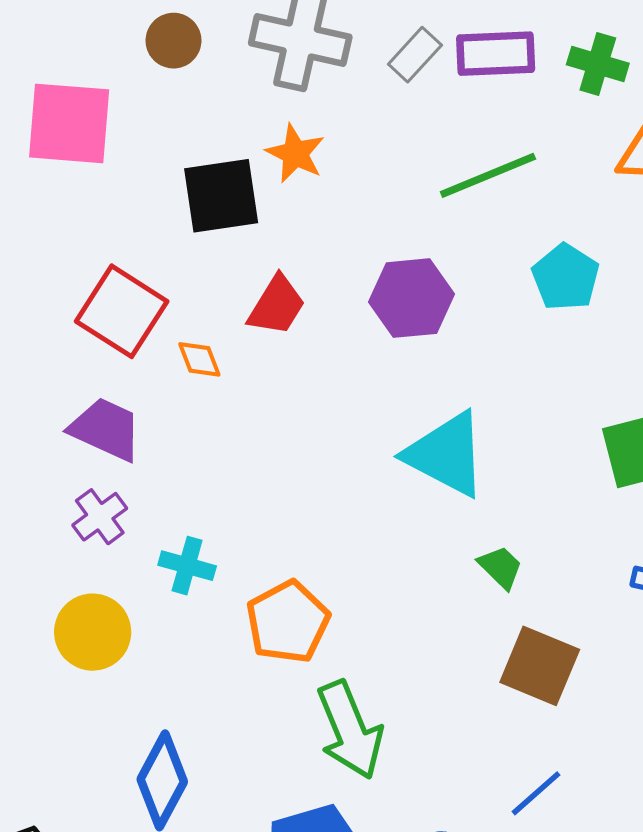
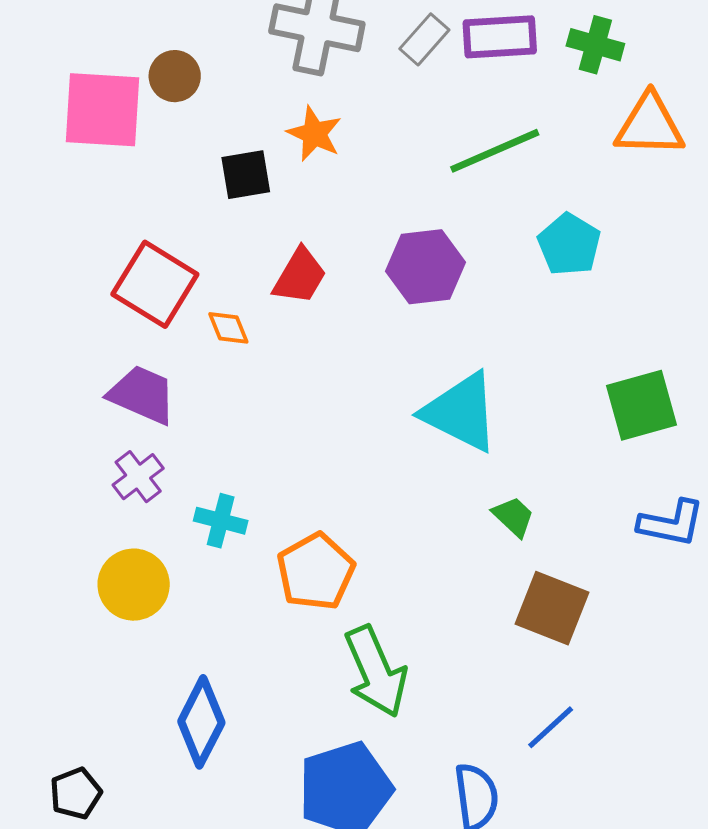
brown circle: (173, 41) -> (175, 76), moved
black square: (221, 196) -> (246, 175), size x0.7

